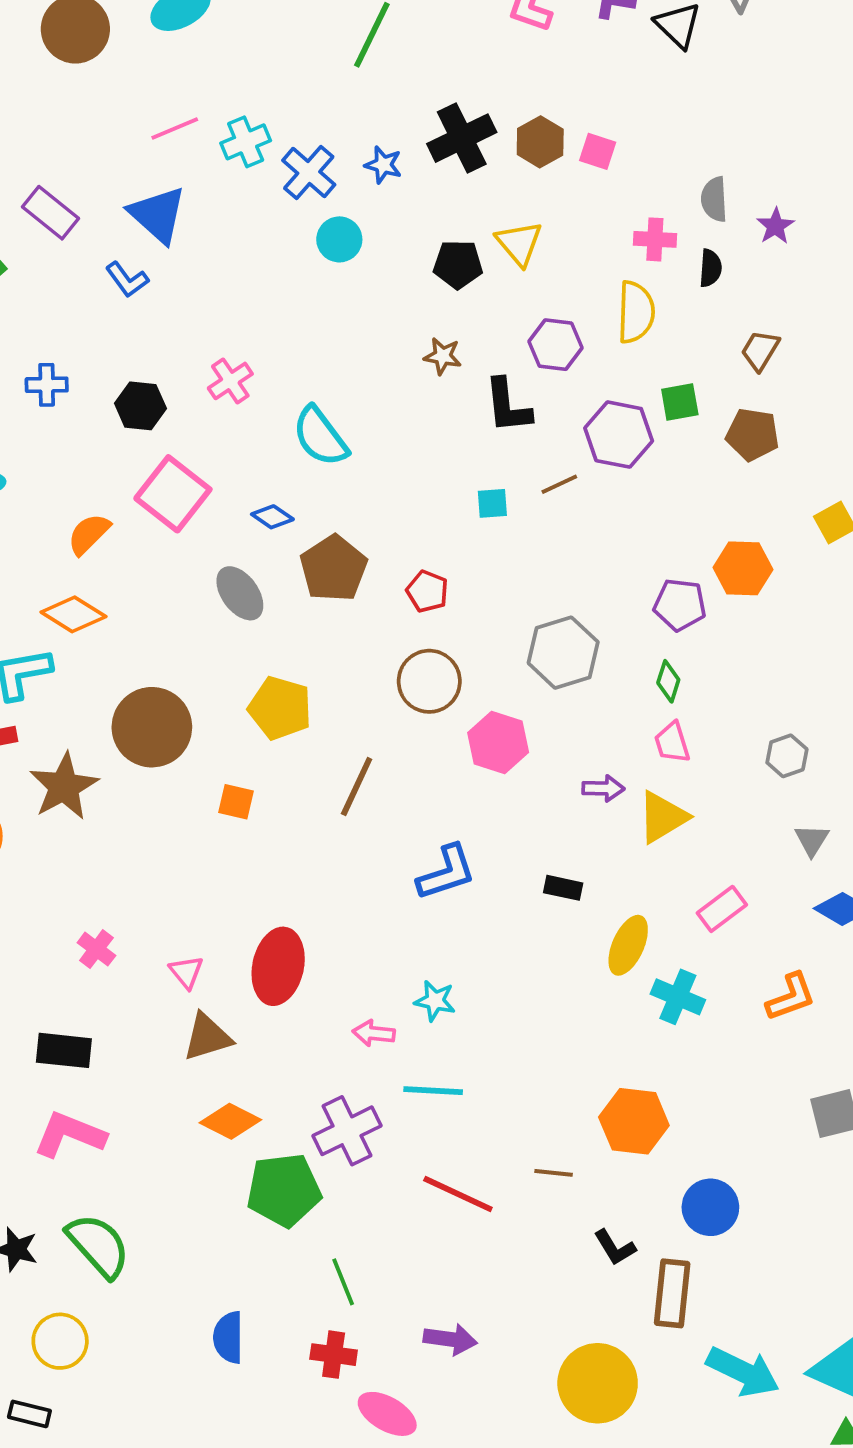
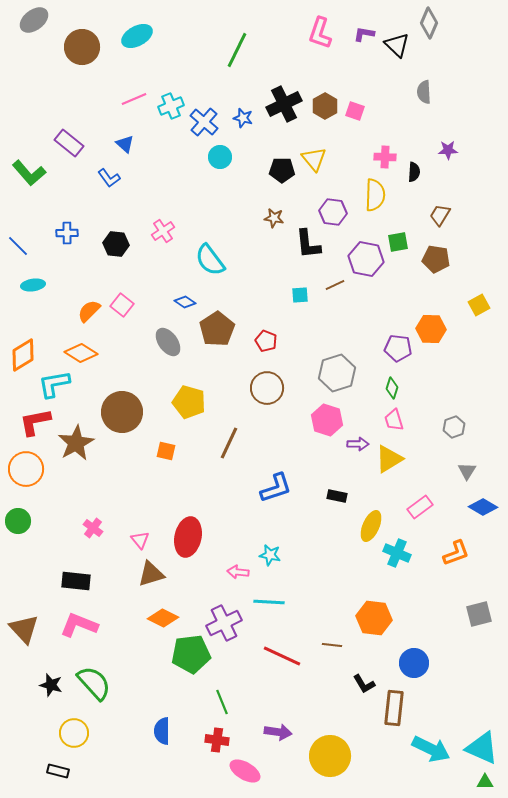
gray semicircle: (714, 199) -> (424, 92), moved
blue triangle: (158, 215) -> (125, 144), size x0.6
purple star: (775, 226) -> (448, 150), turned 30
pink square: (173, 494) -> (122, 305), moved, size x0.6
pink hexagon: (498, 742) -> (327, 420), moved
yellow circle: (598, 1383) -> (330, 756), moved

